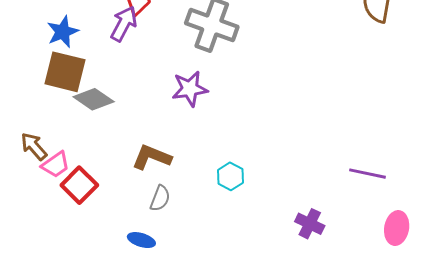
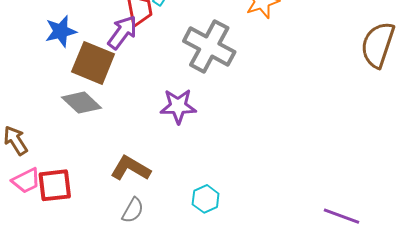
brown square: (65, 72) -> (93, 63), moved
pink trapezoid: (56, 165) -> (26, 181), moved
red square: (79, 185) -> (55, 185), turned 30

